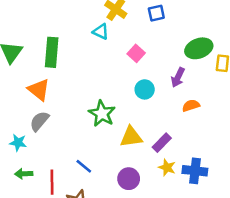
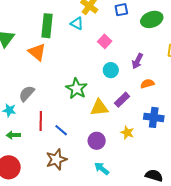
green ellipse: (199, 48) -> (152, 19), moved
green rectangle: (52, 52) -> (47, 26), moved
orange triangle: (39, 90) -> (37, 52), moved
purple rectangle: (162, 143) -> (122, 100), moved
blue cross: (195, 171) -> (154, 117), moved
red line: (52, 182) -> (41, 121), moved

